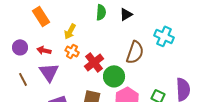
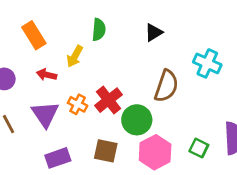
green semicircle: (101, 12) -> (99, 30), moved
red arrow: (44, 50) -> (47, 75), moved
orange cross: (72, 51) -> (78, 104), moved

